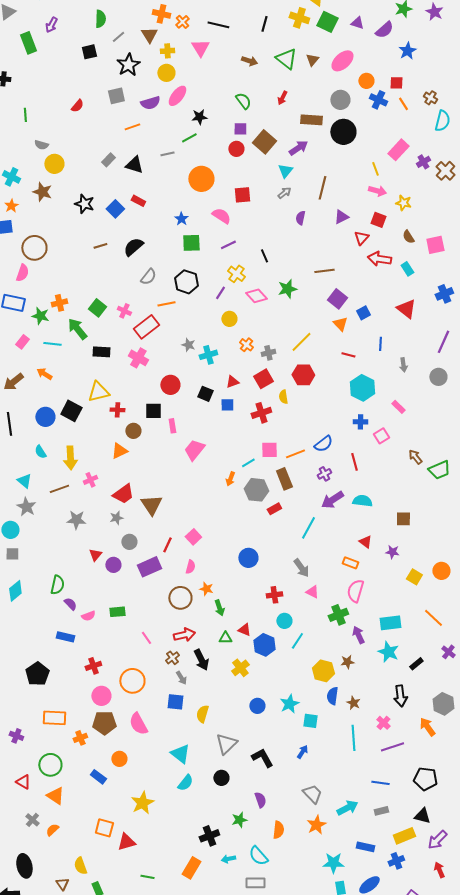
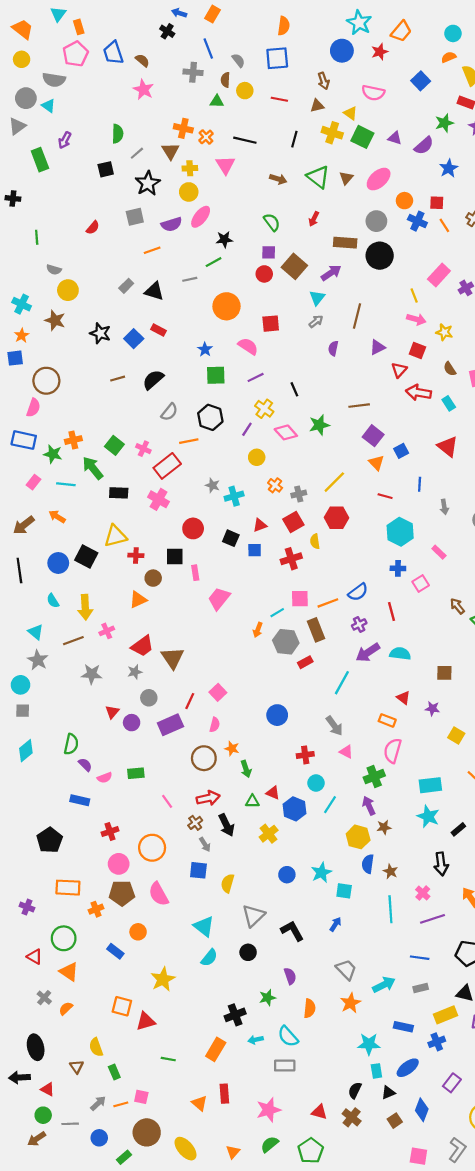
purple arrow: (358, 635) -> (369, 806), moved

